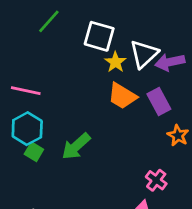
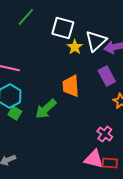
orange trapezoid: (122, 96) -> (71, 86), moved, turned 55

